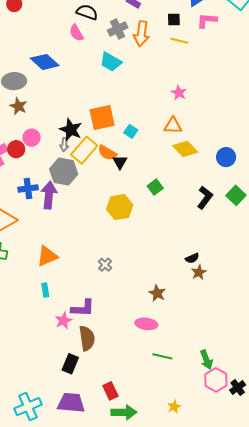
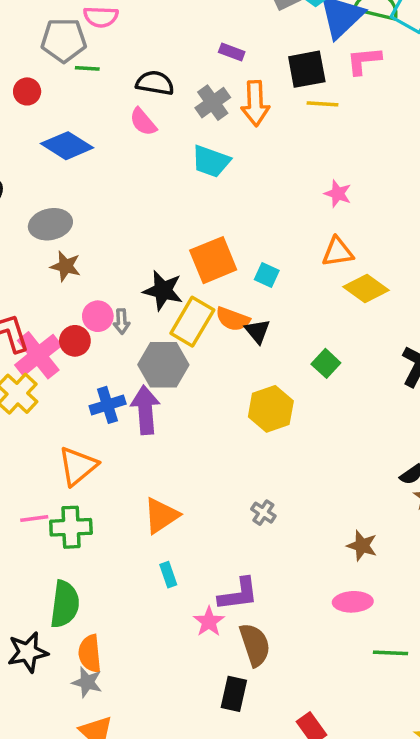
black square: (174, 20) -> (307, 69), size x1.6
blue diamond: (45, 62) -> (67, 146), moved
gray arrow: (64, 145) -> (122, 321), moved

